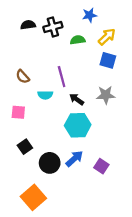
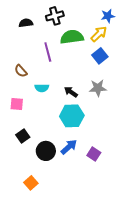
blue star: (90, 15) -> (108, 16), moved
black cross: (53, 27) -> (55, 16), moved
green semicircle: (78, 40) -> (72, 37), size x1.6
blue square: (108, 60) -> (100, 56), turned 35
purple line: (62, 77) -> (48, 52), moved
orange square: (33, 197) -> (31, 183), size x0.6

